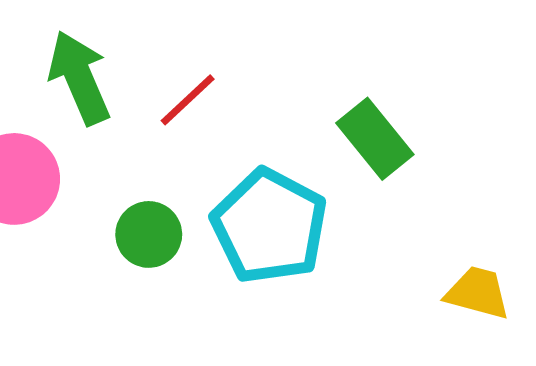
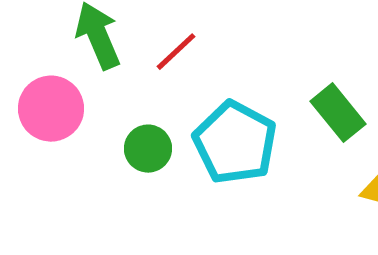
green rectangle: (375, 139) -> (338, 113), moved

